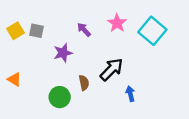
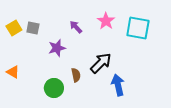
cyan square: (152, 31) -> (138, 28), turned -30
blue arrow: (130, 94) -> (118, 85), size x1.5

